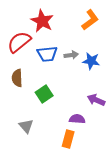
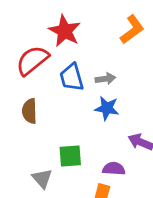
blue trapezoid: (47, 54) -> (72, 77), turned 80
blue star: (91, 61) -> (107, 108), moved
green square: (44, 94) -> (70, 156), moved, turned 30

